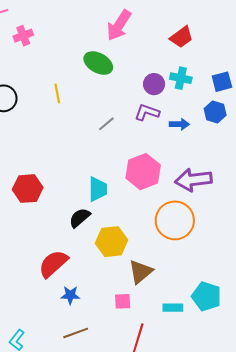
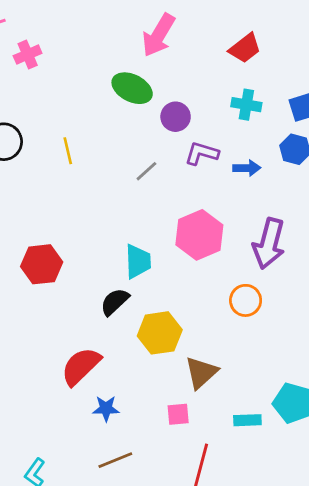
purple circle: (154, 84) -> (176, 117), moved
yellow line: (57, 93) -> (68, 151), moved
purple arrow: (193, 180) -> (269, 244), turned -66
orange circle: (175, 220) -> (246, 300), size x0.6

